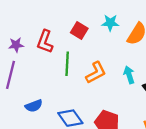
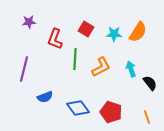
cyan star: (110, 23) -> (114, 34), moved
purple star: (16, 45) -> (29, 22), moved

